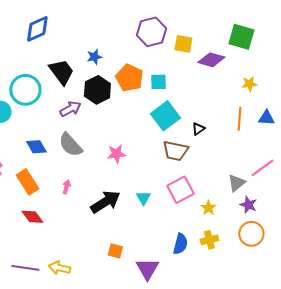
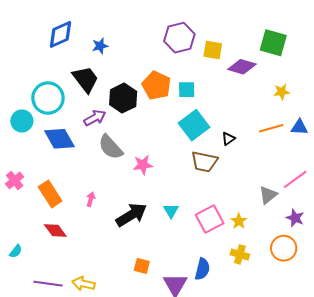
blue star: (94, 57) -> (100, 46), moved
orange line: (239, 119) -> (271, 128), turned 70
gray semicircle: (70, 145) -> (111, 147), moved
blue diamond: (36, 147) -> (59, 139), moved, size x1.4
pink square: (180, 190) -> (210, 219), moved
purple star: (248, 205) -> (295, 218), moved
yellow cross: (209, 240) -> (240, 254), turned 30
blue semicircle: (180, 244) -> (202, 269), moved

